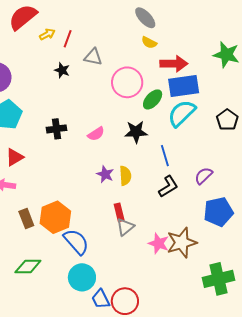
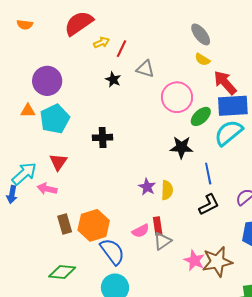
red arrow: (174, 64) -> (225, 83), turned -136
pink semicircle: (96, 134) -> (141, 231), moved
red triangle: (15, 157) -> (58, 162), turned -30

